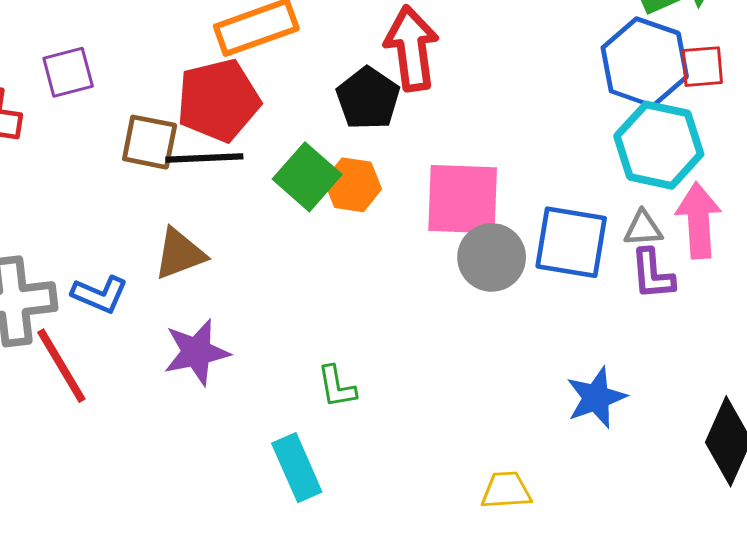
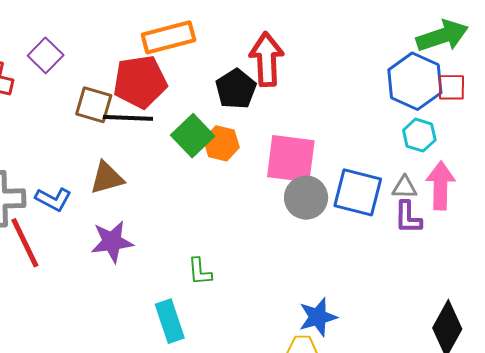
purple square: (68, 72) -> (46, 55), turned -36
cyan hexagon: (659, 145) -> (419, 135), size x0.6
blue star: (596, 398) -> (318, 317), moved

